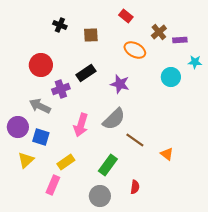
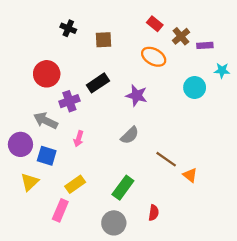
red rectangle: (126, 16) -> (155, 24), moved
gray semicircle: (114, 119) -> (130, 135), size x0.7
pink arrow: (81, 125) -> (79, 139), moved, size x0.6
brown line: (135, 140) -> (166, 159), moved

